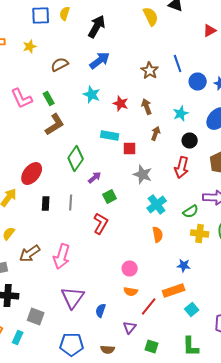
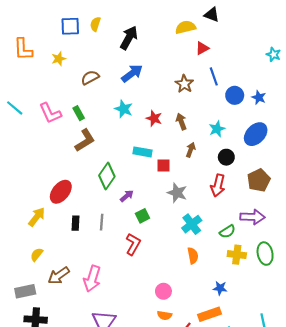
yellow semicircle: (151, 16) -> (185, 27), turned -78
red triangle: (210, 30) -> (202, 48), moved

